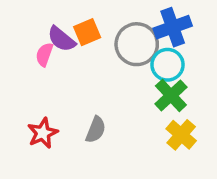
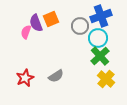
purple semicircle: (61, 39) -> (36, 23), turned 30
gray circle: (137, 44) -> (80, 26), size x0.7
gray semicircle: (96, 130) -> (56, 76), turned 35

